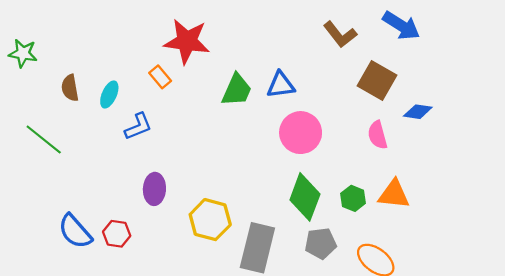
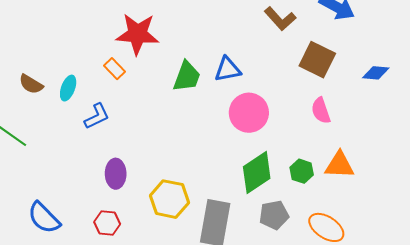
brown semicircle: (70, 88) -> (31, 84), turned -45
blue diamond: (418, 112) -> (376, 73), moved
green diamond: (305, 197) -> (257, 172), turned 39
red hexagon: (117, 234) -> (107, 223), moved

